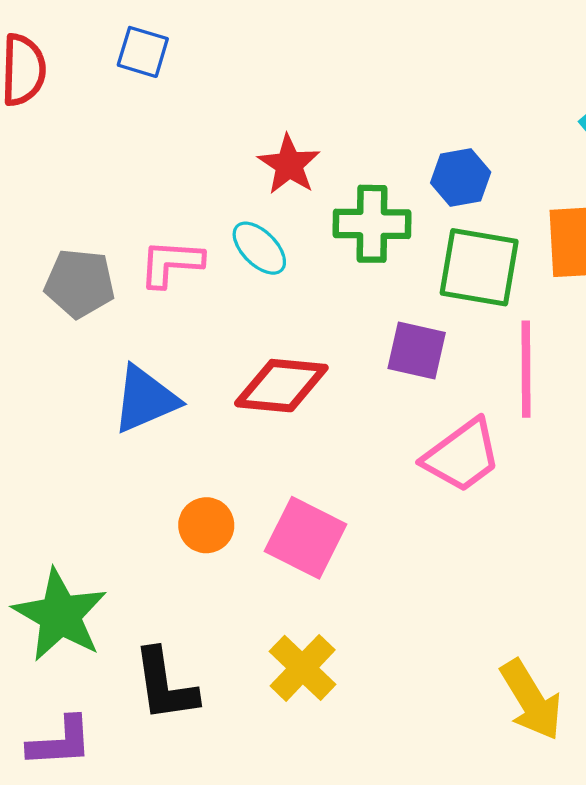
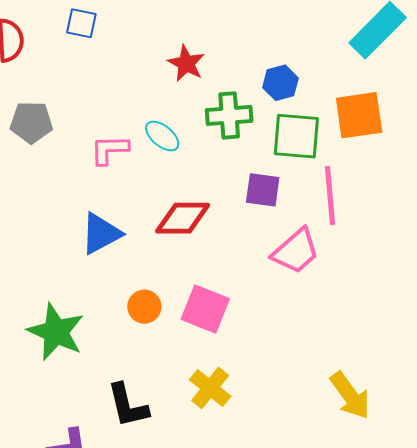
red star: (289, 165) -> (186, 63), moved
gray pentagon: (80, 283) -> (31, 122), moved
green star: (60, 615) -> (56, 332), moved

